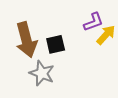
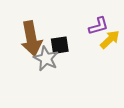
gray star: (42, 73) -> (46, 59), moved

